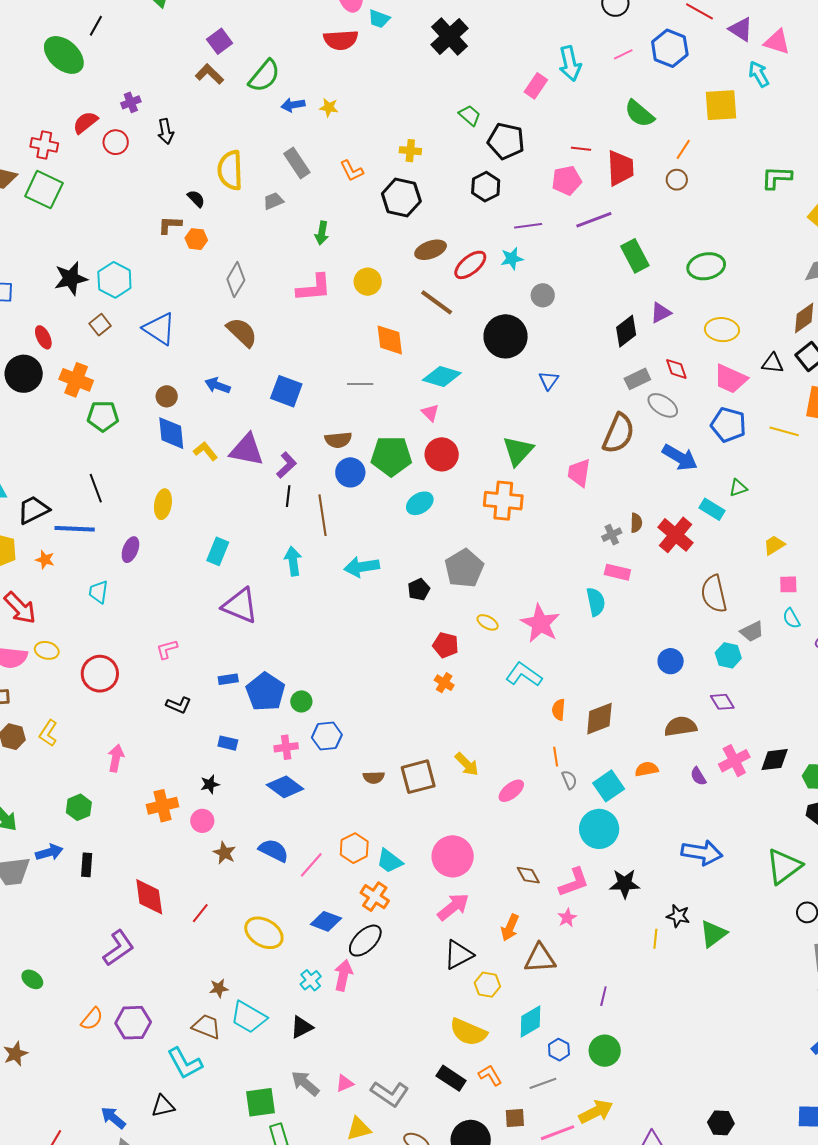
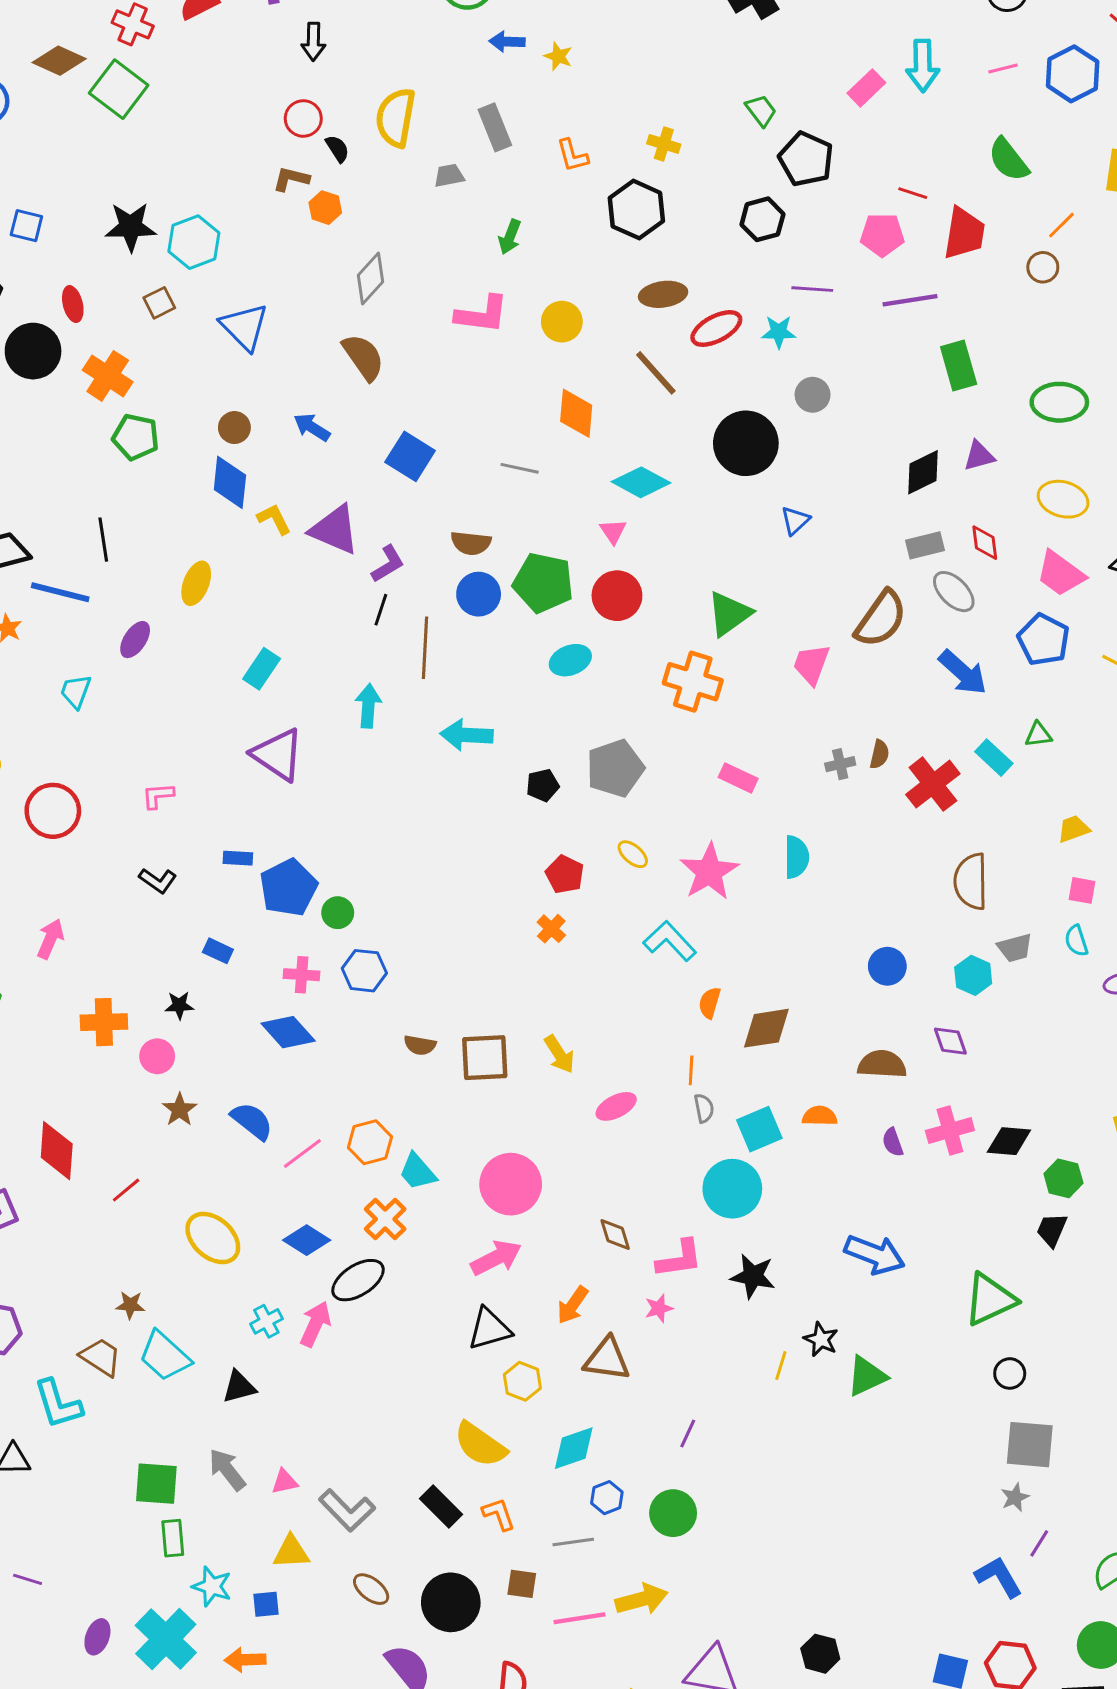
red circle: (116, 142) -> (303, 118), moved
pink rectangle: (617, 572) -> (738, 778), moved

